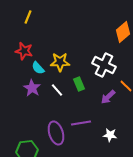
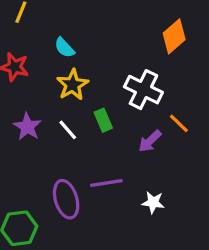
yellow star: (60, 62) -> (73, 85), turned -30
cyan semicircle: (38, 68) -> (64, 48), moved

